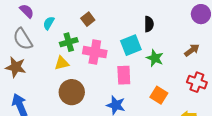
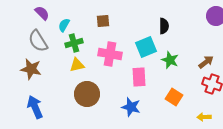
brown square: (88, 19) -> (103, 21), turned 32
green cross: (69, 42) -> (74, 43), moved
brown arrow: (192, 50) -> (206, 62), moved

